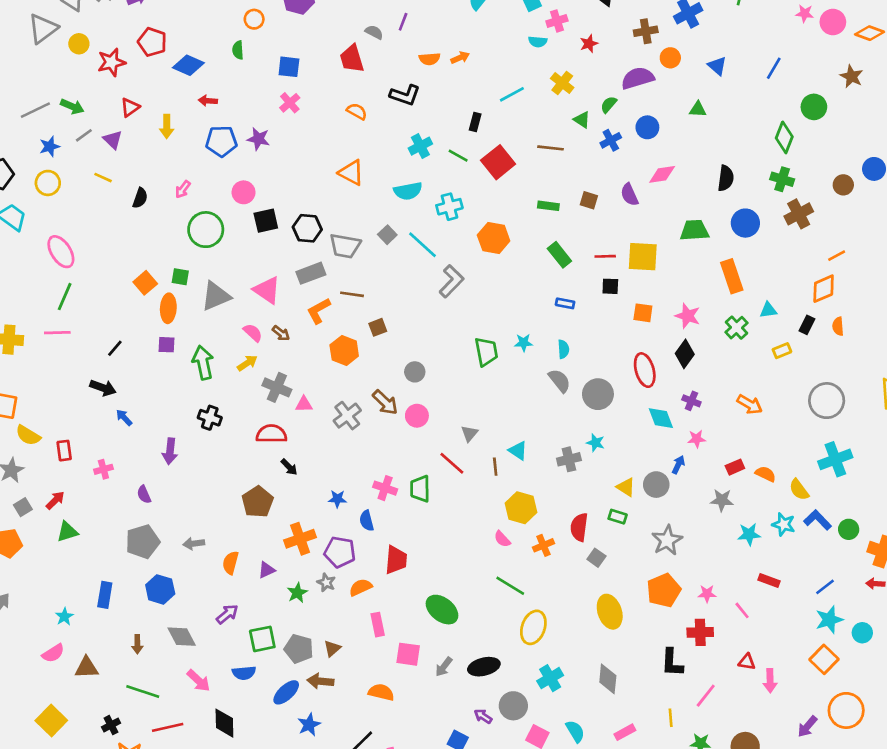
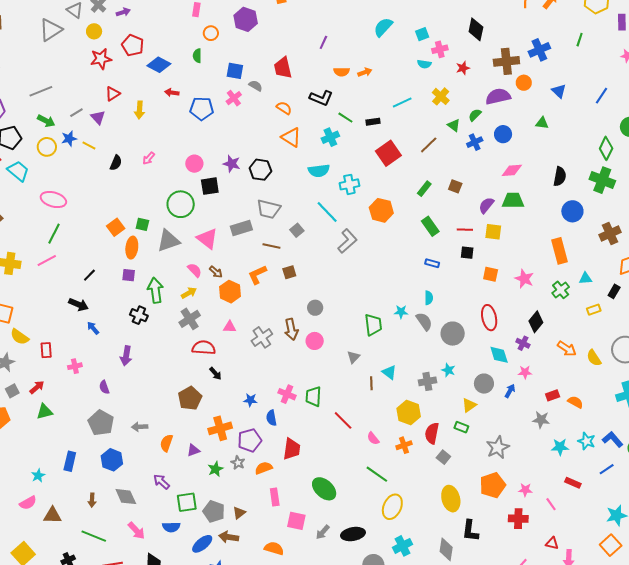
brown cross: (646, 31) -> (506, 61), size x1.4
gray semicircle: (374, 32) -> (256, 86), moved
yellow circle: (79, 44) -> (94, 31), moved
green arrow: (72, 107) -> (46, 121), moved
black rectangle: (475, 122) -> (373, 122), turned 64
purple star: (258, 139) -> (232, 164), moved
blue pentagon: (221, 141) -> (202, 109), moved
blue star: (50, 147) -> (69, 139), moved
brown line: (551, 148) -> (429, 145), turned -54
green line: (458, 156) -> (345, 118), moved
orange triangle: (351, 173) -> (291, 137), moved
green cross: (782, 179) -> (602, 180), size x1.4
purple semicircle: (629, 195) -> (486, 205), moved, turned 60
green rectangle: (548, 206) -> (424, 189), turned -63
brown cross: (799, 214) -> (610, 234), moved
black hexagon: (307, 228) -> (260, 170), moved
green circle: (206, 230) -> (181, 204), moved
green trapezoid: (694, 230) -> (513, 200), moved
gray square: (387, 235) -> (297, 230), moved
pink ellipse: (61, 252) -> (53, 200), turned -45
yellow square: (643, 257) -> (493, 232), size x0.7
orange L-shape: (319, 311) -> (257, 275), moved
pink line: (57, 333) -> (47, 261), turned -30
cyan star: (524, 343) -> (401, 312), moved
orange hexagon: (344, 351) -> (230, 292), moved
green trapezoid: (486, 352) -> (373, 325), moved
black diamond: (685, 354) -> (536, 322), moved
gray cross: (277, 387) -> (190, 319), moved, turned 30
brown arrow: (385, 402) -> (291, 329), turned 30
black cross: (210, 418) -> (139, 315), moved
red line: (452, 463) -> (343, 420), moved
gray circle: (656, 485) -> (484, 384), moved
yellow triangle: (626, 487) -> (469, 405), turned 49
yellow semicircle: (799, 490) -> (594, 358), moved
yellow hexagon: (521, 508) -> (409, 413), moved
gray pentagon: (143, 542) -> (101, 423), turned -30
purple pentagon: (340, 552) -> (250, 440), turned -30
blue line: (825, 587) -> (607, 469), moved
purple arrow: (227, 614) -> (161, 482), turned -102
black L-shape: (672, 663) -> (470, 531), moved

